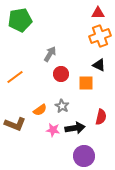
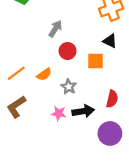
orange line: (15, 77) -> (16, 73), moved
orange semicircle: (40, 110) -> (44, 74), moved
brown L-shape: (15, 124) -> (16, 107), turned 125
purple circle: (84, 156) -> (110, 133), moved

